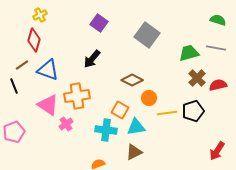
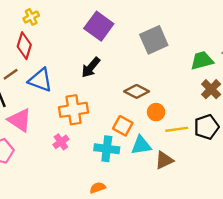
purple square: (99, 23) -> (99, 26), size x1.4
gray square: (147, 35) -> (154, 40), turned 30
pink triangle: (48, 105) -> (20, 120), moved
brown triangle: (134, 152) -> (164, 160), moved

